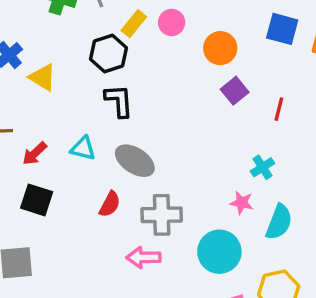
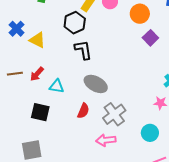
cyan triangle: (83, 148) -> (57, 86), moved
red arrow: (35, 154) -> (37, 74), moved
gray cross: (162, 215) -> (114, 114), turned -30
cyan circle: (219, 252) -> (150, 133), size x0.7

